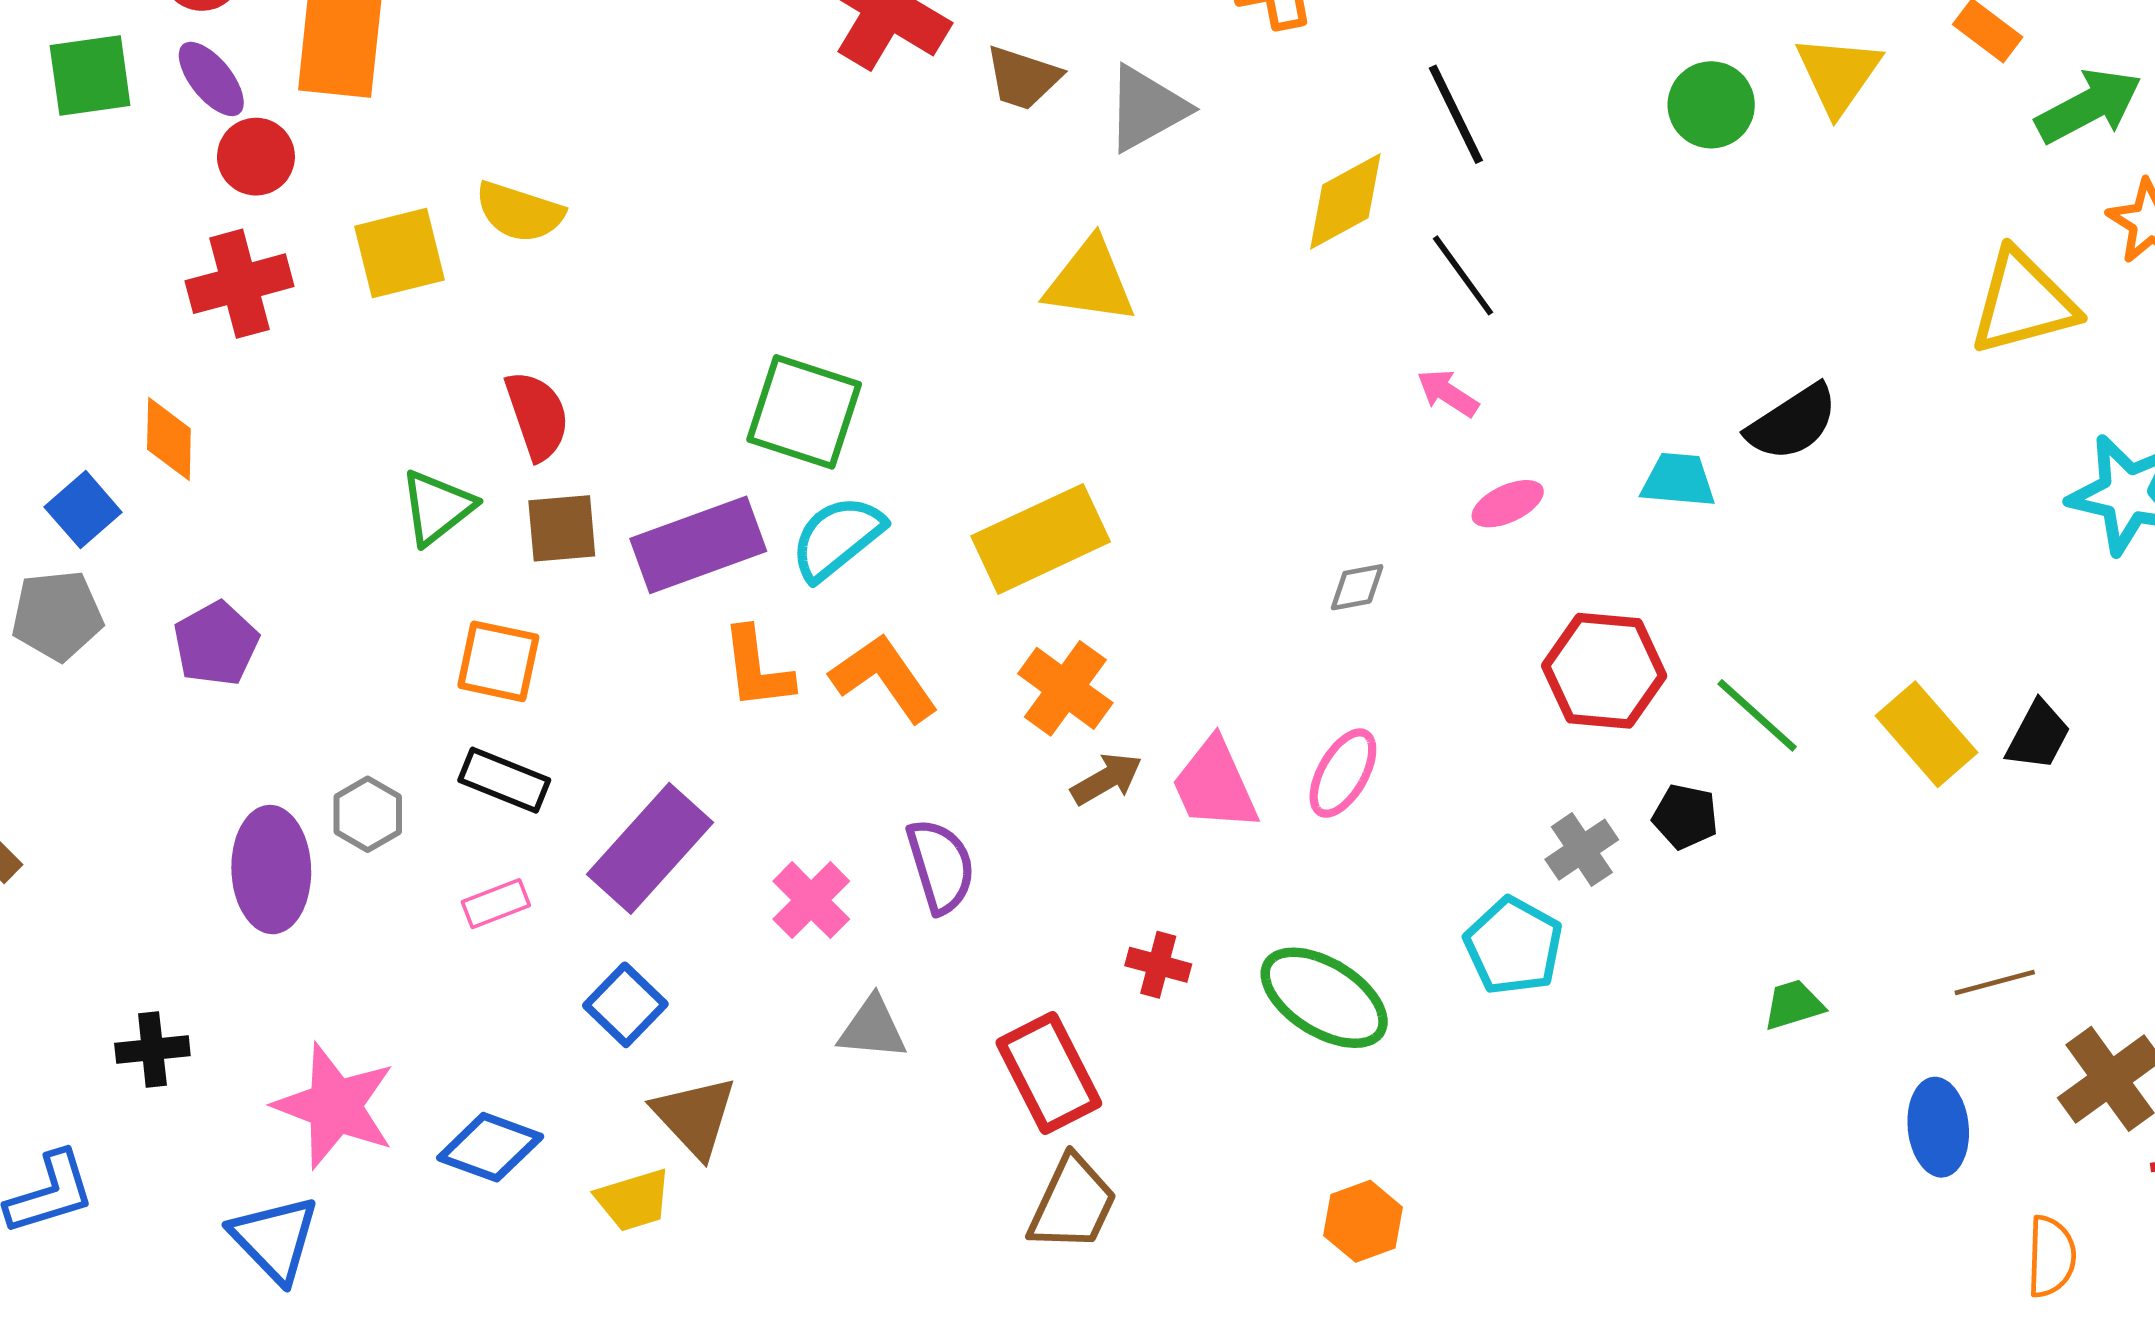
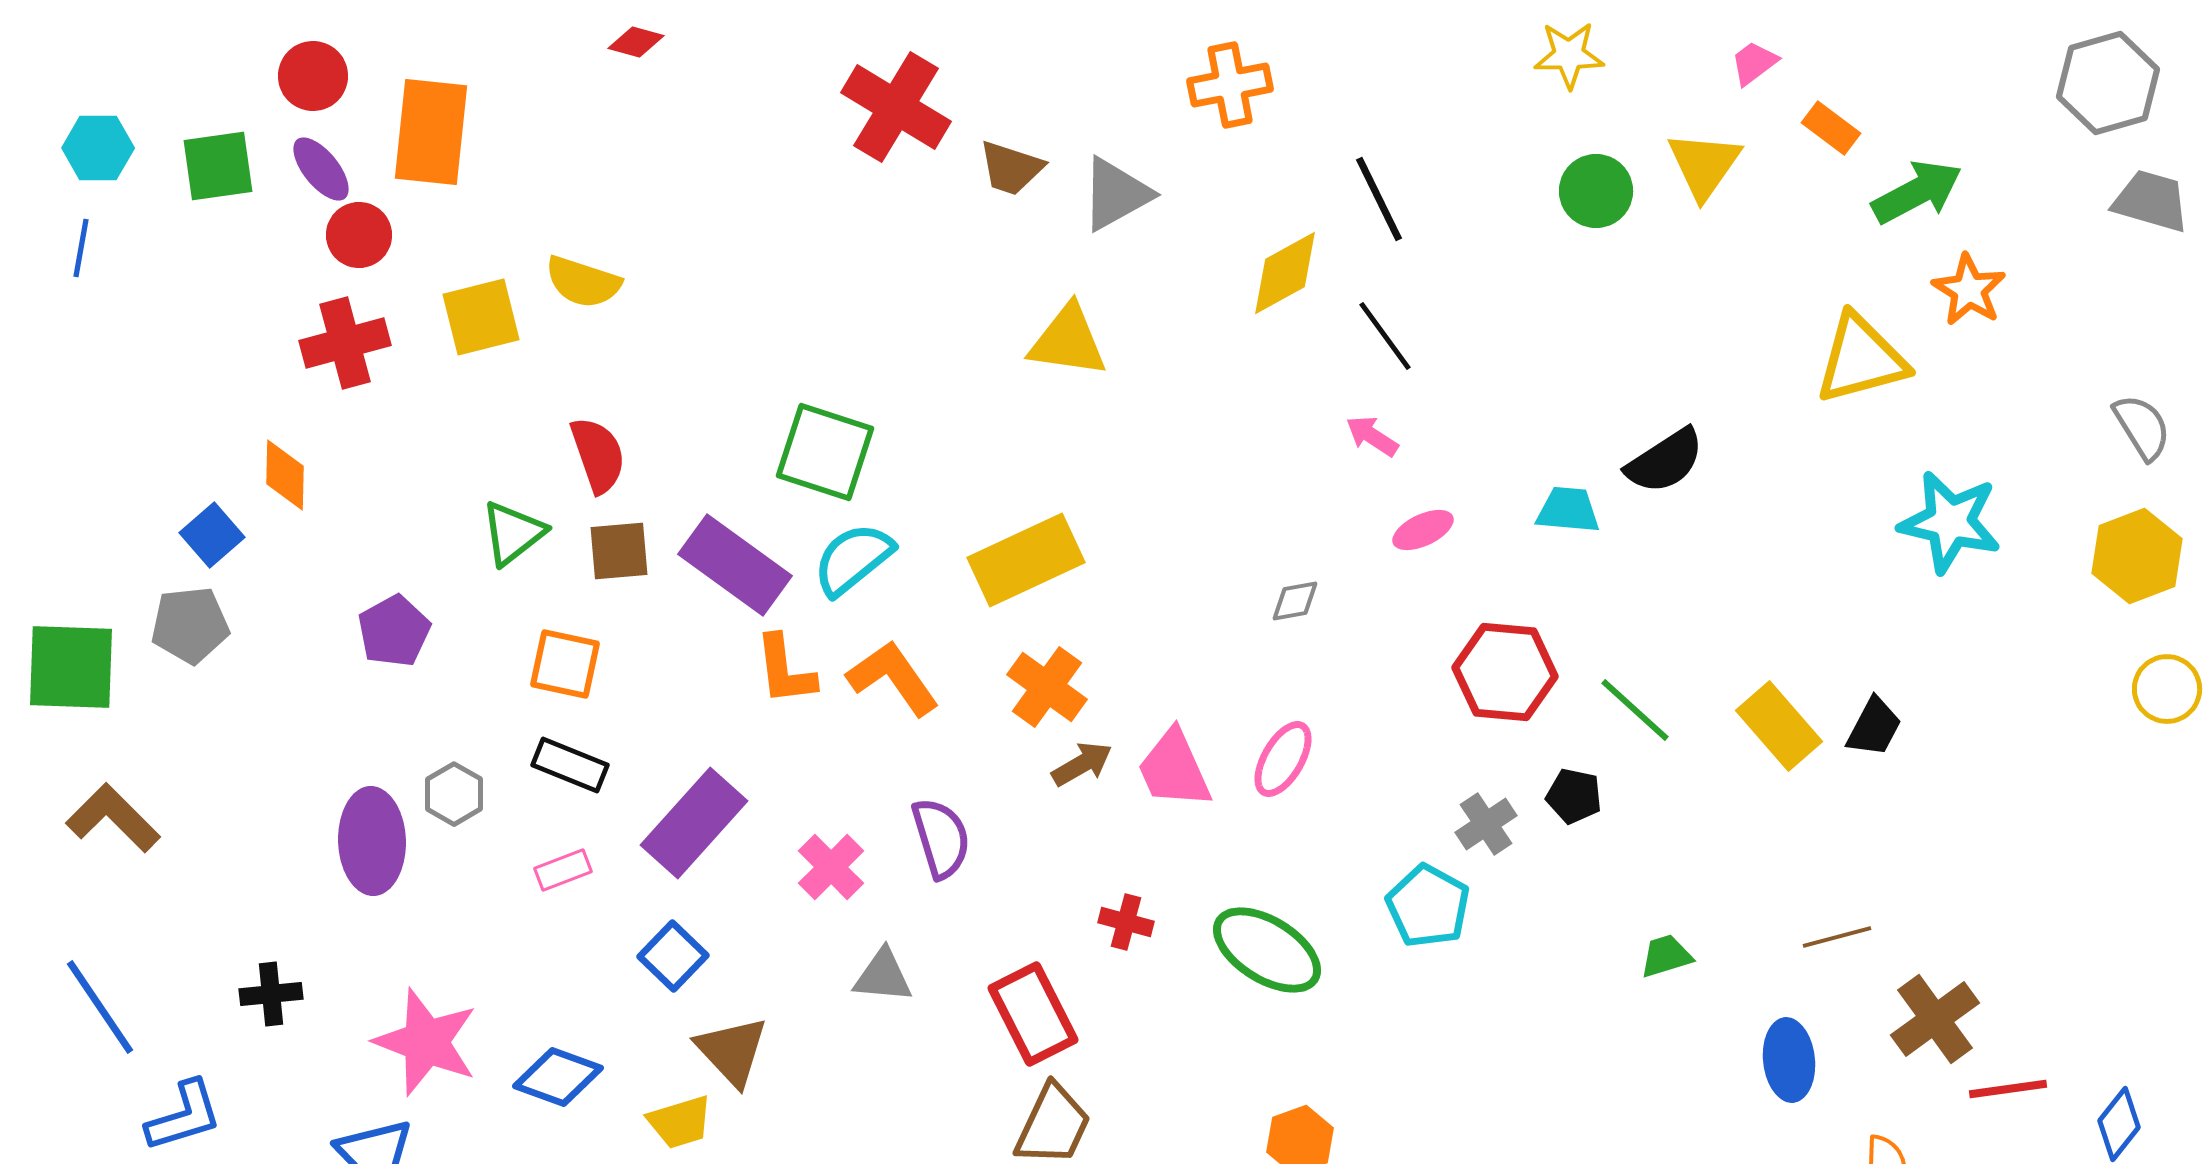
purple rectangle: (698, 545) -> (735, 565), turned 56
purple pentagon: (216, 644) -> (394, 631), moved

